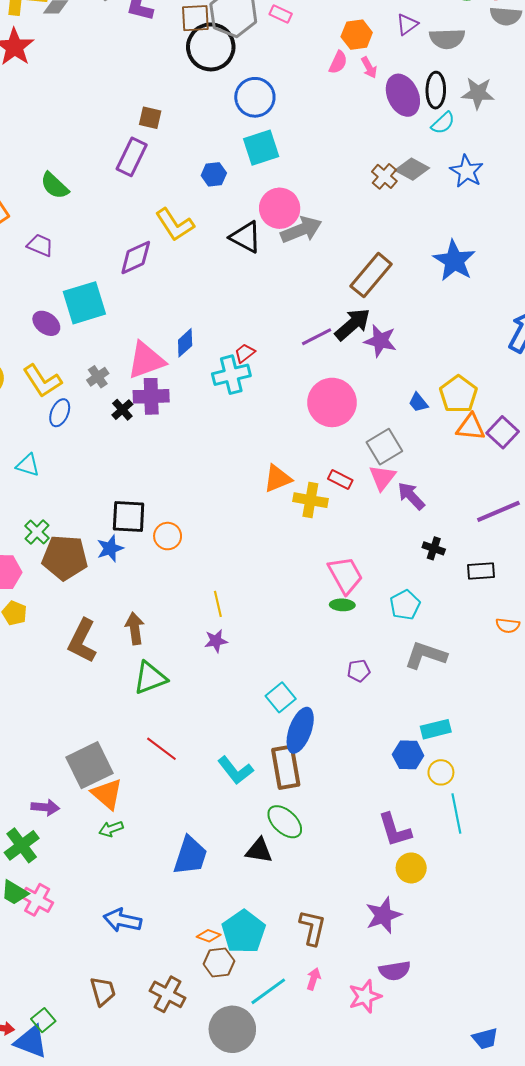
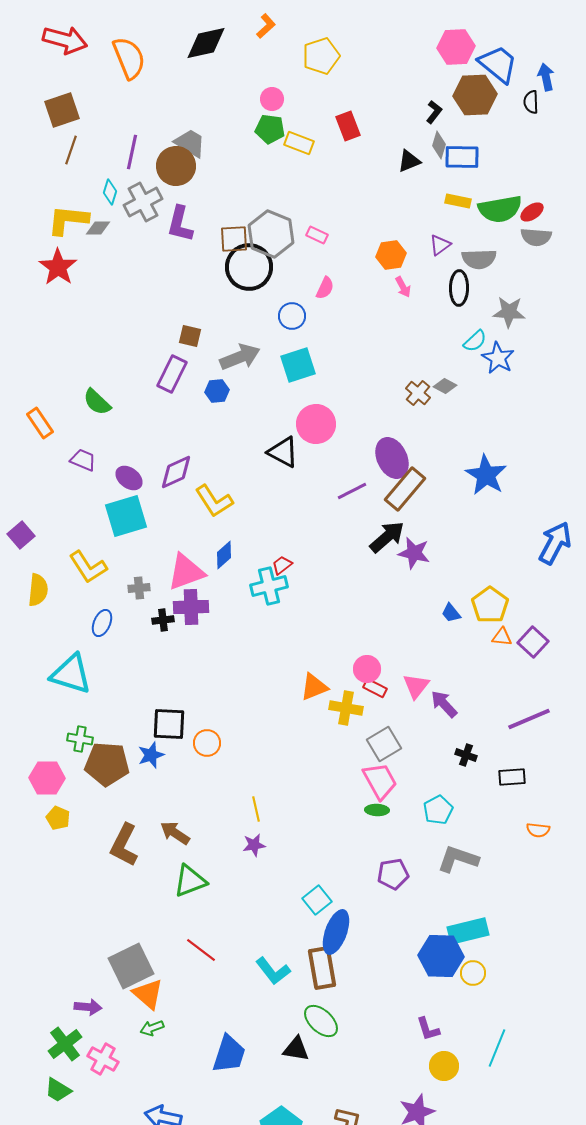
pink semicircle: (338, 62) -> (325, 288), moved
black ellipse: (436, 90) -> (459, 288), moved
purple ellipse: (403, 95) -> (392, 458), moved
blue circle: (255, 97) -> (292, 316), size x0.7
gray diamond: (412, 169) -> (445, 386), size x0.7
blue star: (467, 171) -> (498, 358), moved
blue hexagon: (214, 174) -> (217, 391), moved
yellow L-shape: (175, 225) -> (214, 501), moved
gray arrow: (301, 230) -> (240, 357), moved
purple ellipse: (46, 323) -> (129, 478), moved
purple line: (317, 337) -> (352, 491), moved
gray cross: (98, 377) -> (139, 588), turned 30
yellow L-shape: (42, 381) -> (88, 567), moved
pink circle: (332, 402) -> (367, 669), moved, size x0.6
black cross: (122, 410) -> (163, 620), turned 35
orange triangle: (471, 427) -> (502, 637), size x0.7
gray square: (384, 447) -> (384, 744), moved
cyan triangle: (28, 465) -> (71, 674), size x1.8
green cross: (37, 532) -> (80, 739), turned -35
brown arrow: (135, 629) -> (175, 833), turned -48
purple pentagon: (359, 671) -> (393, 874), size x1.4
cyan rectangle: (436, 729) -> (468, 931), size x1.4
blue hexagon: (408, 755) -> (441, 956), size x1.5
cyan line: (456, 814) -> (497, 1048), moved, turned 33
purple L-shape: (395, 830) -> (428, 1029), size x0.7
pink cross: (37, 900) -> (103, 1059), moved

